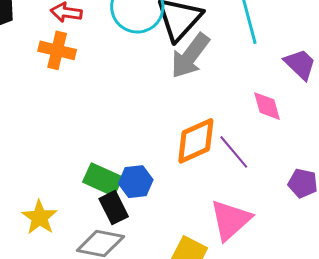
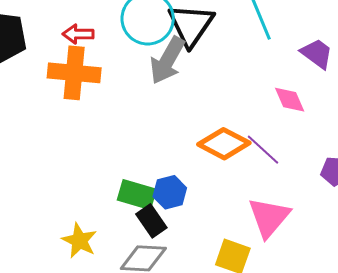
orange cross: (57, 50) -> (74, 73), size x1.4
gray arrow: (190, 56) -> (167, 60), moved
orange diamond: (196, 141) -> (224, 144), turned 60

